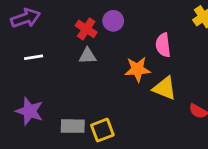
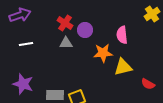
purple circle: (113, 21) -> (85, 30), moved
yellow triangle: (164, 88) -> (123, 67), turned -36

